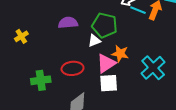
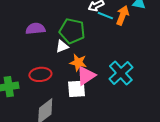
orange star: (120, 54) -> (78, 62), moved
pink triangle: (106, 63) -> (86, 76), moved

